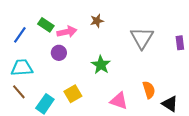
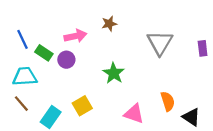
green rectangle: (46, 25) -> (44, 53), moved
blue line: (20, 35) -> (23, 39), turned -60

